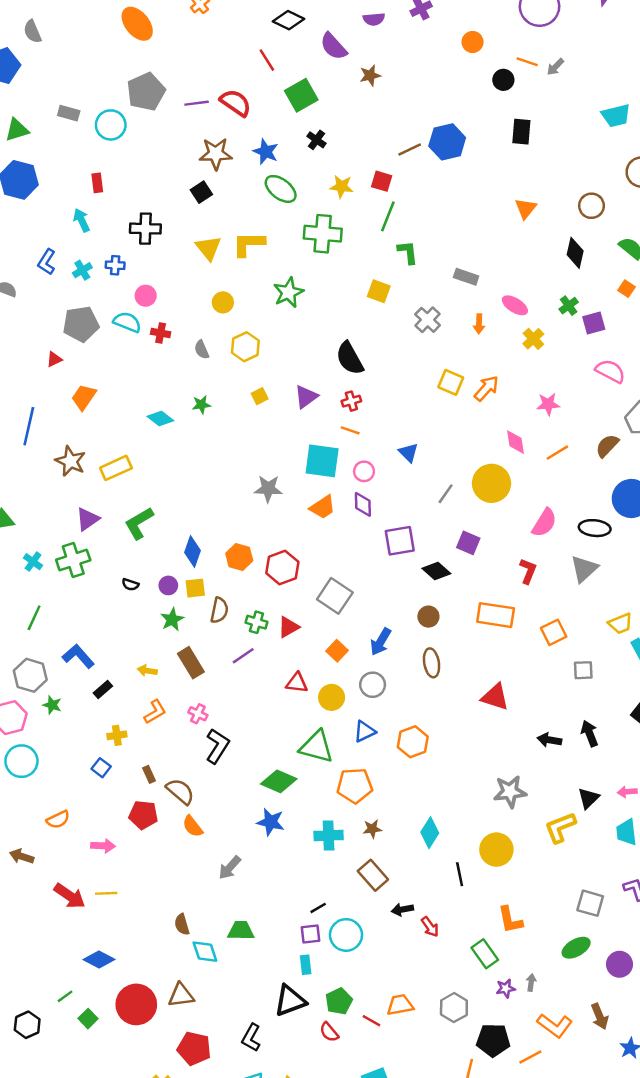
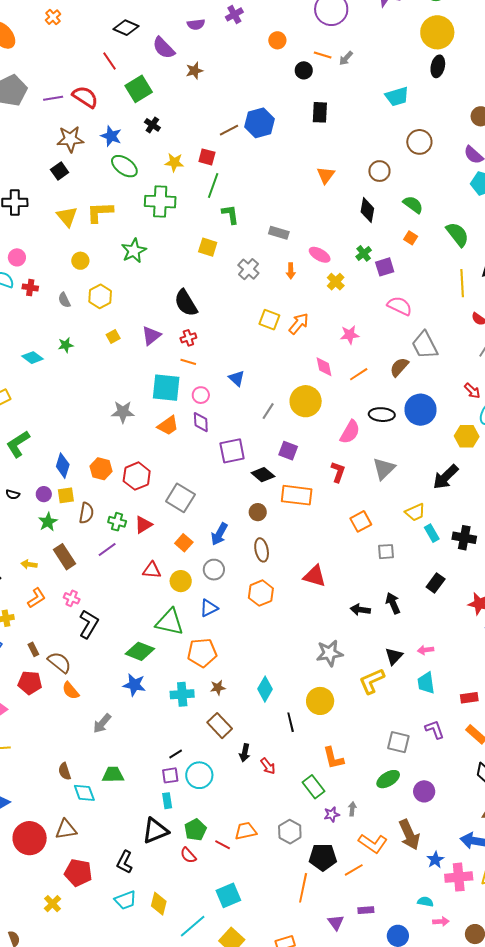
black ellipse: (595, 528) -> (382, 415), moved
orange rectangle: (496, 615) -> (297, 495), moved
orange hexagon: (413, 742) -> (261, 593), moved
black arrow: (402, 909) -> (245, 753), turned -66
brown arrow: (600, 1016) -> (409, 835), size x1.4

